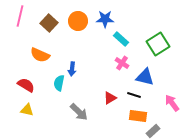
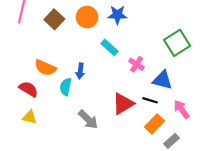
cyan rectangle: (121, 39) -> (110, 47), moved
orange semicircle: (40, 55) -> (45, 68), moved
red triangle: (110, 98) -> (123, 104), size x1.5
pink arrow: (172, 103) -> (182, 109), moved
orange rectangle: (138, 116) -> (155, 124), turned -54

